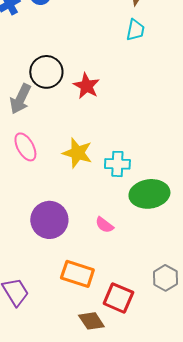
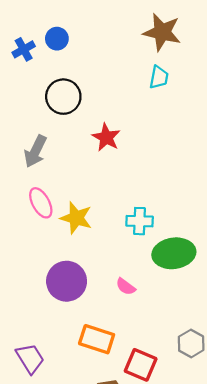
black circle: (46, 72) -> (63, 97), moved
yellow star: (77, 153) -> (76, 218), moved

